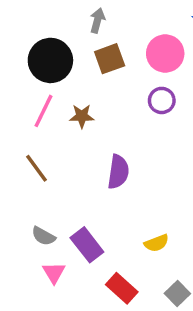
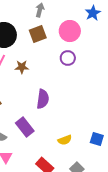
gray arrow: (97, 20) -> (40, 10), moved
purple rectangle: (87, 245) -> (25, 127), moved

